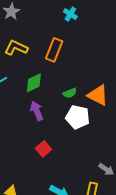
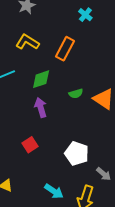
white pentagon: (78, 117) -> (77, 153), moved
red square: (43, 149) -> (30, 145), moved

